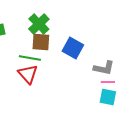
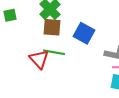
green line: (30, 58) -> (54, 52), moved

